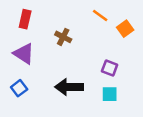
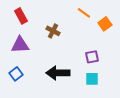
red rectangle: (25, 19) -> (21, 16), turned -42
purple triangle: (24, 54) -> (20, 45), turned -36
purple square: (110, 68) -> (92, 57), turned -32

